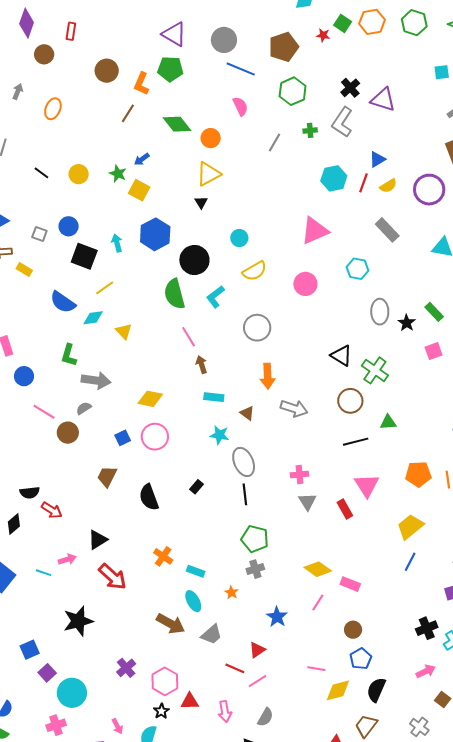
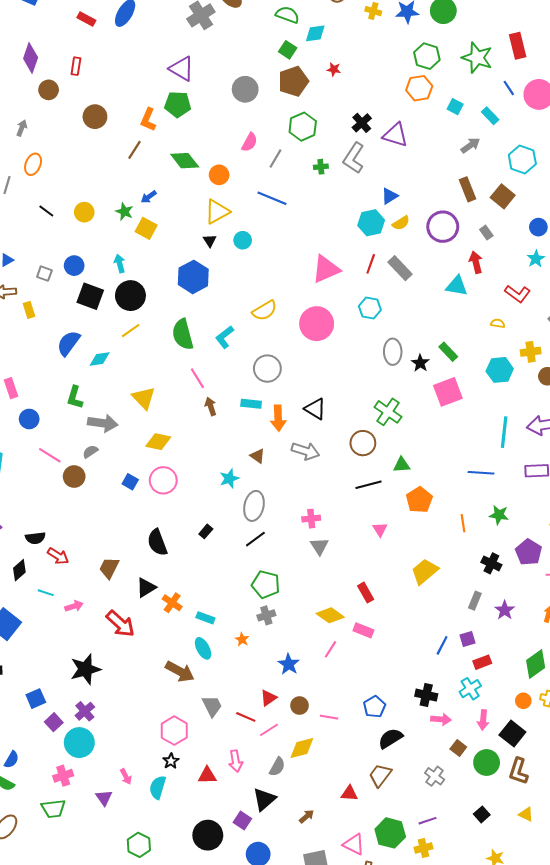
orange hexagon: (372, 22) -> (419, 88), moved
green square: (343, 23) -> (288, 50), moved
gray circle: (224, 40) -> (245, 89), moved
blue line: (241, 69) -> (272, 198), moved
brown circle: (107, 71) -> (95, 117), moved
cyan square: (442, 72) -> (455, 107), turned 35
pink semicircle: (240, 106) -> (250, 142), turned 54
orange ellipse: (53, 109) -> (33, 164), moved
gray line: (275, 142) -> (275, 159), moved
cyan hexagon: (334, 178) -> (371, 223), moved
red line: (363, 183) -> (371, 264), moved
blue hexagon: (155, 234) -> (193, 277), moved
cyan circle: (239, 238) -> (243, 240), moved
cyan arrow: (117, 243) -> (120, 263), moved
black circle: (194, 260) -> (130, 296), moved
yellow rectangle: (24, 270) -> (29, 310), turned 42
pink circle: (305, 284) -> (317, 324), size x1.4
yellow line: (105, 288) -> (131, 331), moved
blue semicircle: (63, 302) -> (69, 343), turned 92
yellow triangle: (124, 331) -> (144, 398), moved, size x1.4
pink square: (434, 351) -> (448, 392), size x1.6
black triangle: (341, 356) -> (315, 409), moved
cyan rectangle: (214, 397) -> (251, 404), moved
cyan star: (220, 435) -> (229, 478), turned -30
blue square: (123, 438) -> (130, 482), turned -35
gray ellipse: (244, 462) -> (254, 506), turned 36
orange pentagon: (418, 474) -> (419, 500), moved, turned -30
brown trapezoid: (107, 476) -> (109, 568), moved
pink triangle: (367, 485) -> (380, 529), size x0.6
black line: (245, 494) -> (255, 539), turned 60
red rectangle: (345, 509) -> (366, 593), moved
black triangle: (98, 540) -> (146, 587), moved
blue line: (410, 562) -> (442, 645), moved
cyan line: (44, 573) -> (46, 593), moved
black cross: (427, 628) -> (426, 695), moved, turned 35
brown circle: (353, 630) -> (300, 706), moved
gray trapezoid: (212, 634) -> (212, 706), moved, turned -75
purple cross: (126, 668) -> (85, 711), moved
pink arrow: (426, 671) -> (441, 719), turned 30
yellow diamond: (338, 690) -> (302, 748), moved
black semicircle: (376, 690) -> (390, 738), turned 35
red triangle: (190, 701) -> (207, 775), moved

